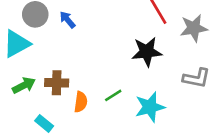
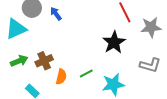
black star: (147, 52) -> (114, 42), turned -30
brown cross: (57, 83) -> (44, 61), turned -30

